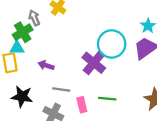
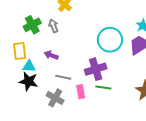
gray arrow: (34, 18) -> (53, 26), moved
cyan triangle: (17, 48) -> (29, 66), moved
purple cross: (94, 63) -> (96, 69), moved, turned 30

